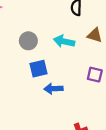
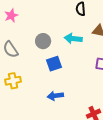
blue arrow: (53, 89) -> (55, 96), moved

